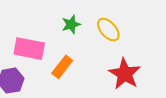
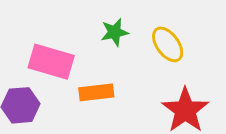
orange rectangle: (62, 67) -> (96, 92), turned 40

